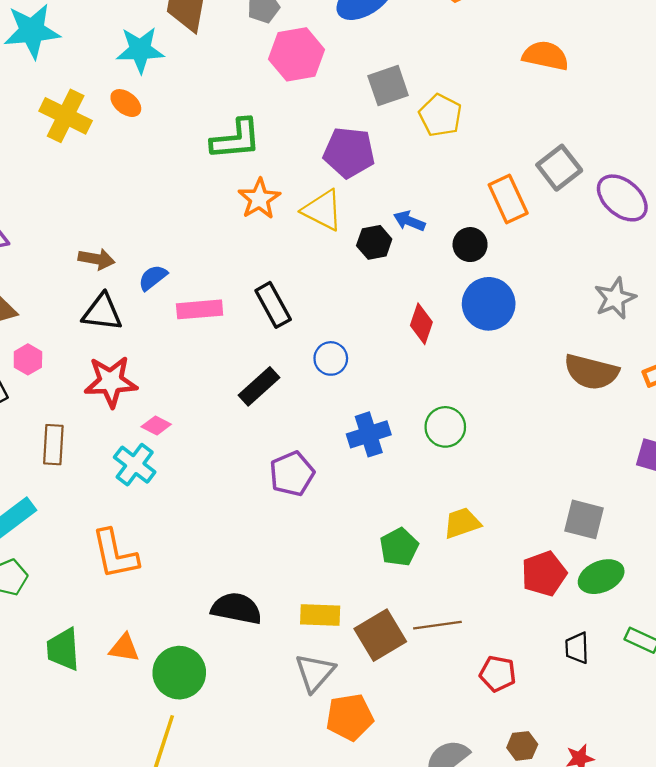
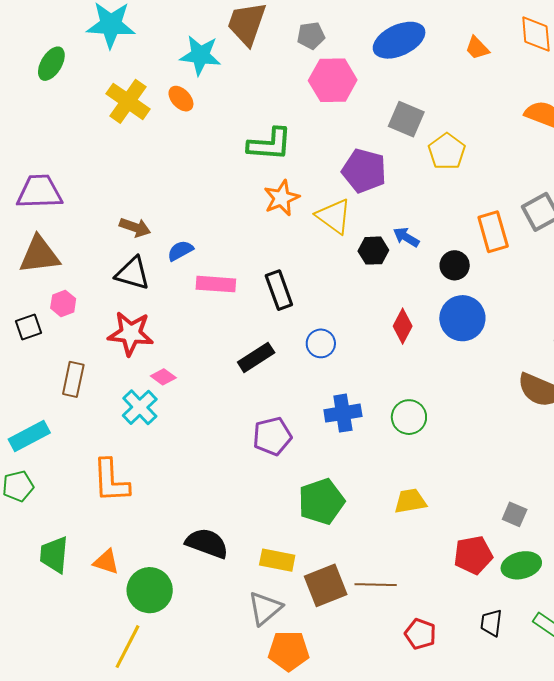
gray square: (388, 86) -> (406, 119), turned 33
gray square: (584, 519) -> (515, 514), size x0.7
green pentagon: (399, 547) -> (321, 501), moved, size x1.4

